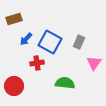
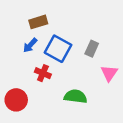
brown rectangle: (14, 19) -> (38, 22), moved
red cross: (37, 63) -> (43, 73), turned 32

